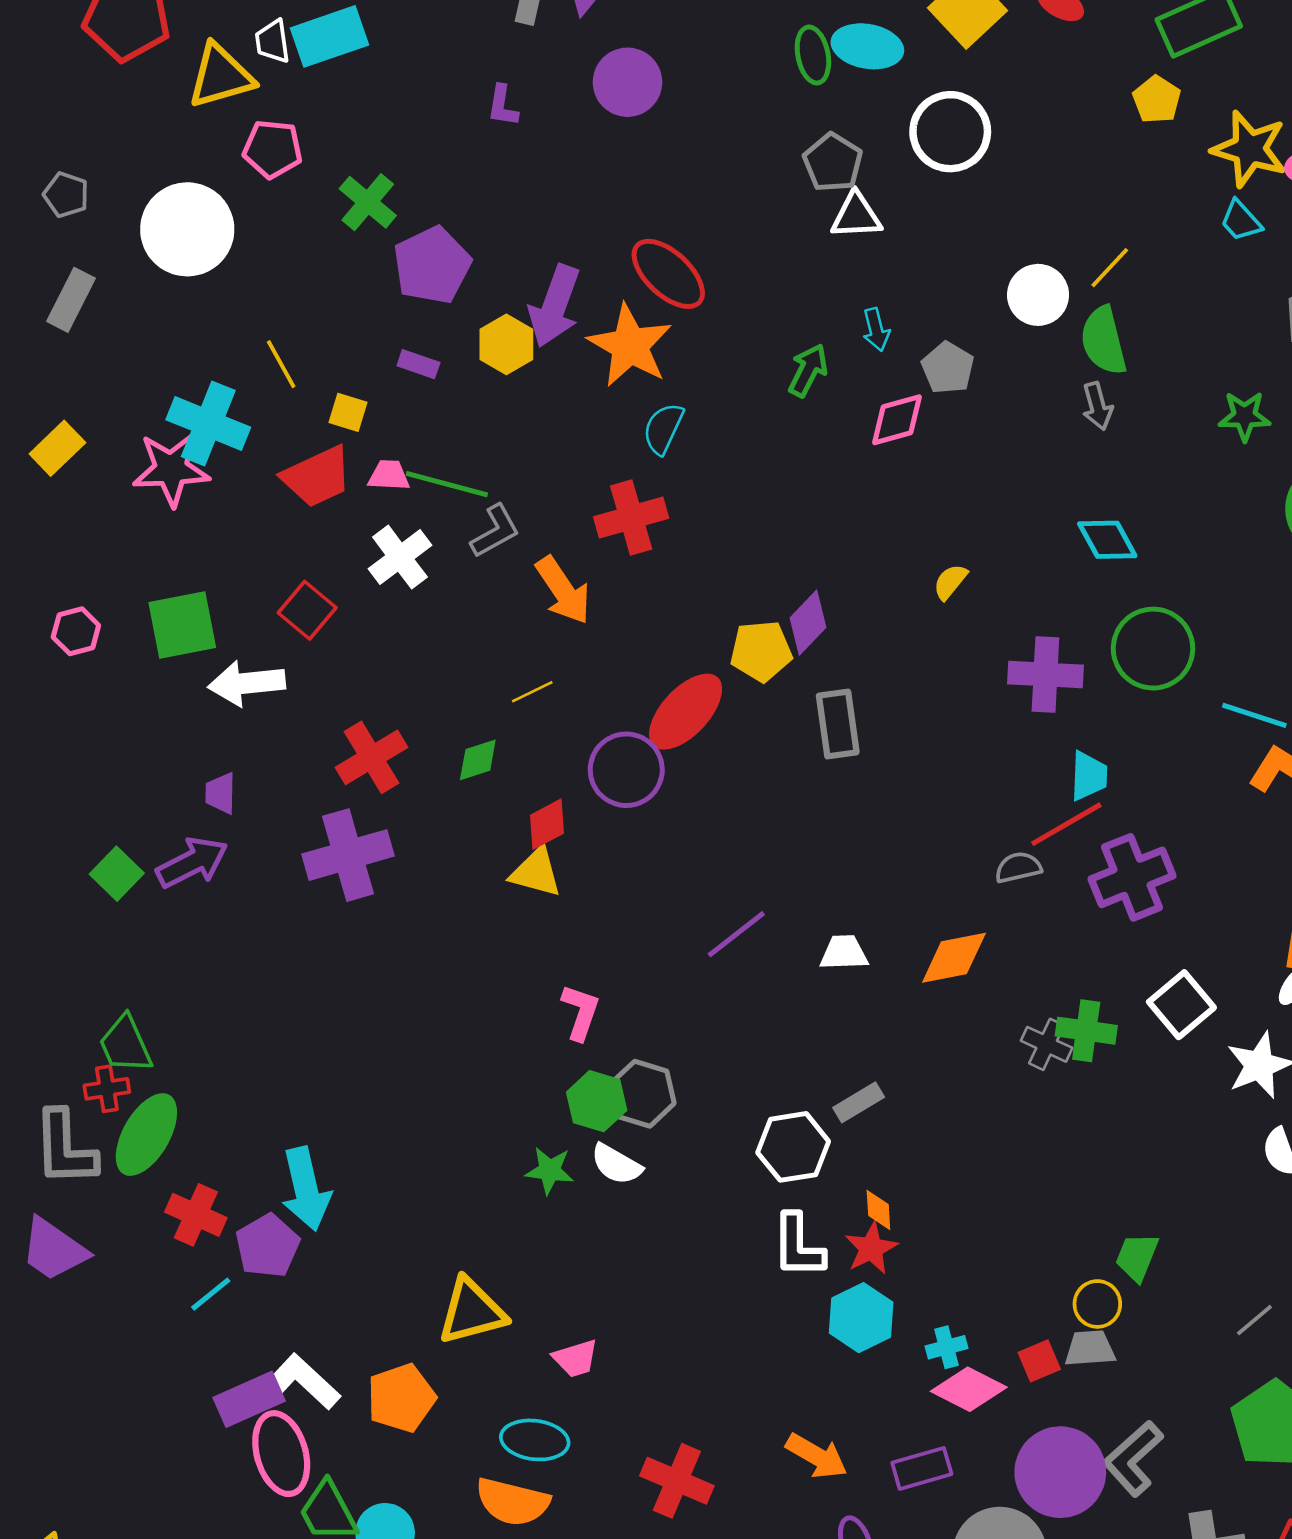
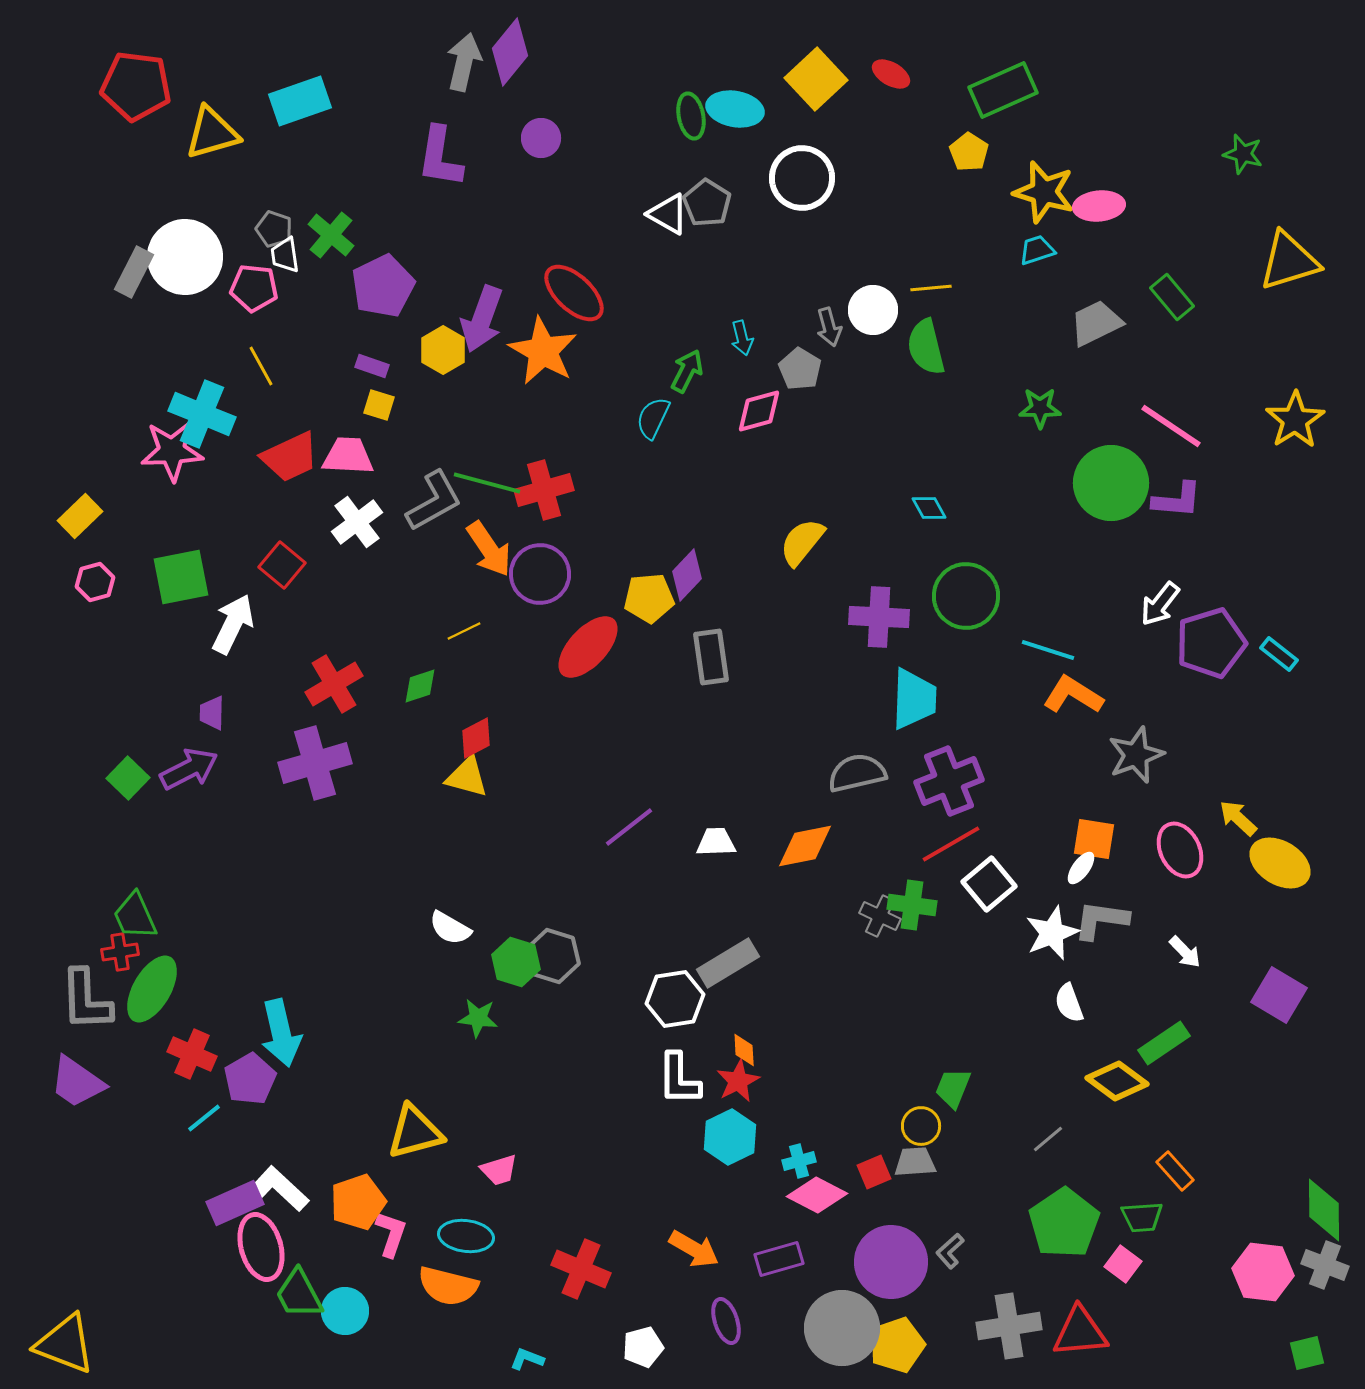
white trapezoid: (273, 41) -> (285, 255), moved
purple circle: (627, 82) -> (541, 138), size x0.7
purple L-shape: (503, 106) -> (440, 157), size x1.8
pink pentagon: (273, 149) -> (254, 288), moved
gray pentagon: (66, 195) -> (274, 229), moved
white triangle: (856, 216) -> (668, 214), moved, turned 33
cyan trapezoid: (1241, 221) -> (1037, 250), turned 114
yellow line: (1110, 268) -> (931, 288), turned 42
gray rectangle: (71, 300) -> (134, 272), moved
gray arrow: (1097, 406) -> (829, 327), moved
yellow square: (348, 412) -> (379, 405), moved
cyan semicircle: (663, 428) -> (653, 418), moved
yellow rectangle: (57, 448) -> (80, 516), moved
pink trapezoid: (389, 475) -> (348, 456), size x1.5
green line: (447, 484) -> (487, 483), moved
gray L-shape: (495, 531) -> (434, 501), size x1.4
cyan diamond: (1107, 540) -> (929, 508), size x0.7
yellow semicircle: (950, 582) -> (802, 542), size x1.6
white arrow: (247, 683) -> (233, 624), turned 122
purple circle: (626, 770) -> (540, 574), moved
cyan trapezoid: (1089, 776) -> (914, 699), size x1.5
red line: (1066, 824) -> (951, 844), moved
gray semicircle: (1018, 867) -> (857, 773), size x1.5
pink L-shape: (580, 1012) -> (391, 1234), moved
gray rectangle: (859, 1102) -> (728, 963), size x1.5
white semicircle: (616, 1164) -> (450, 928), moved
gray L-shape: (1133, 1459) -> (950, 1251), size x0.6

